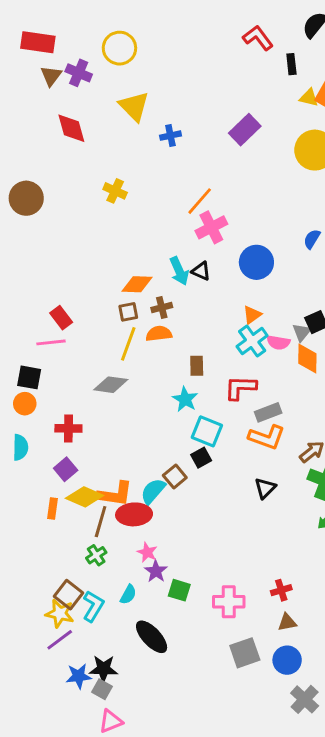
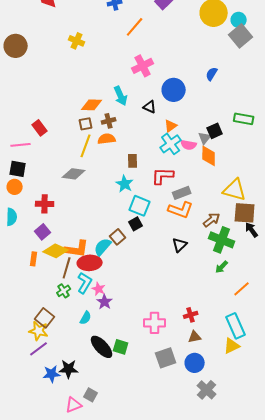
orange line: (200, 201) -> (135, 27), moved
black triangle: (201, 271) -> (150, 107), moved
pink line: (51, 342) -> (21, 145), moved
green square: (179, 590) -> (121, 347), moved
cyan L-shape: (93, 606) -> (85, 283), moved
gray square: (102, 689) -> (91, 395), moved

